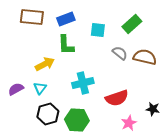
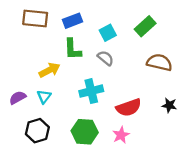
cyan square: (98, 30) -> (108, 33), turned -35
gray semicircle: (120, 53) -> (106, 58), moved
black star: (153, 109) -> (169, 105), moved
black hexagon: (48, 114) -> (37, 131), moved
pink star: (129, 123) -> (121, 135), moved

